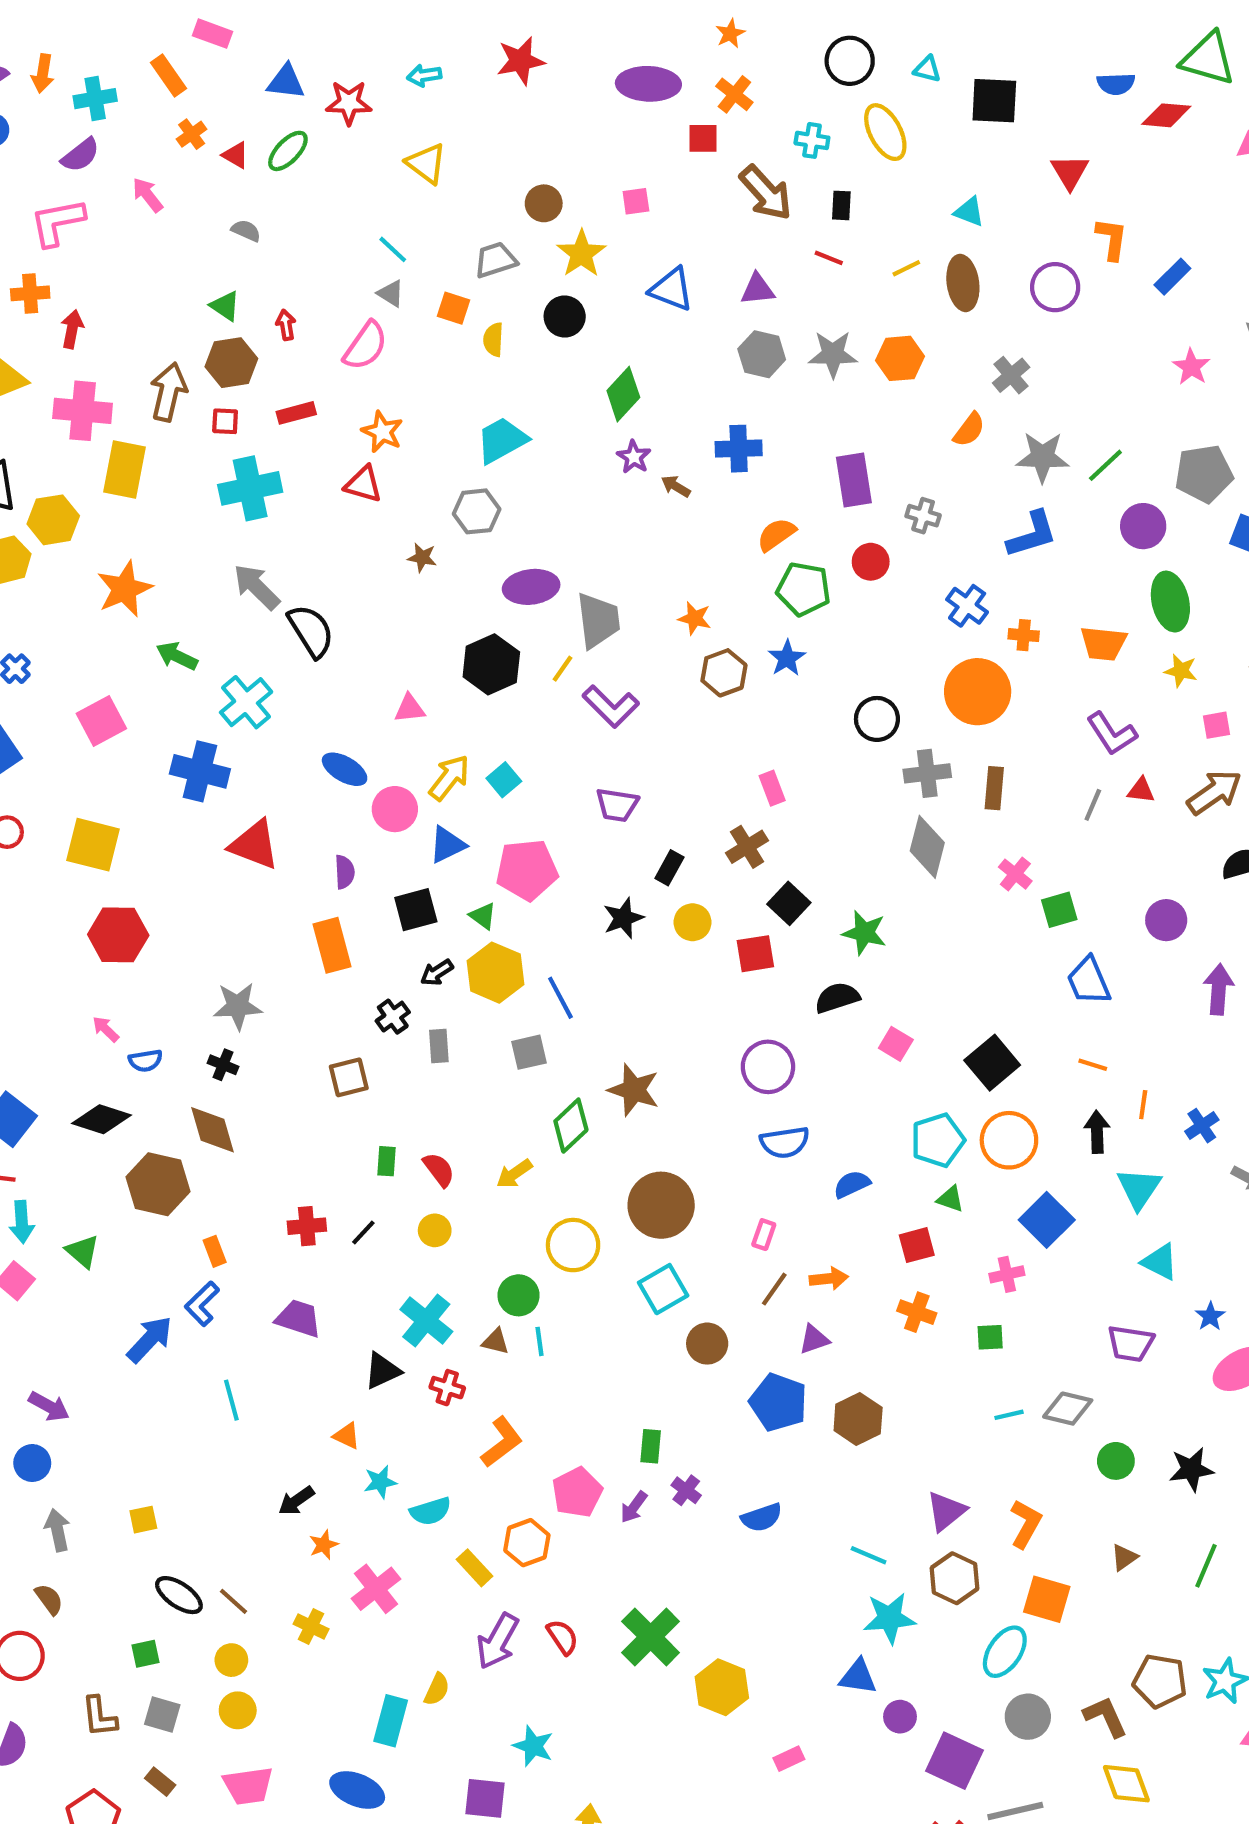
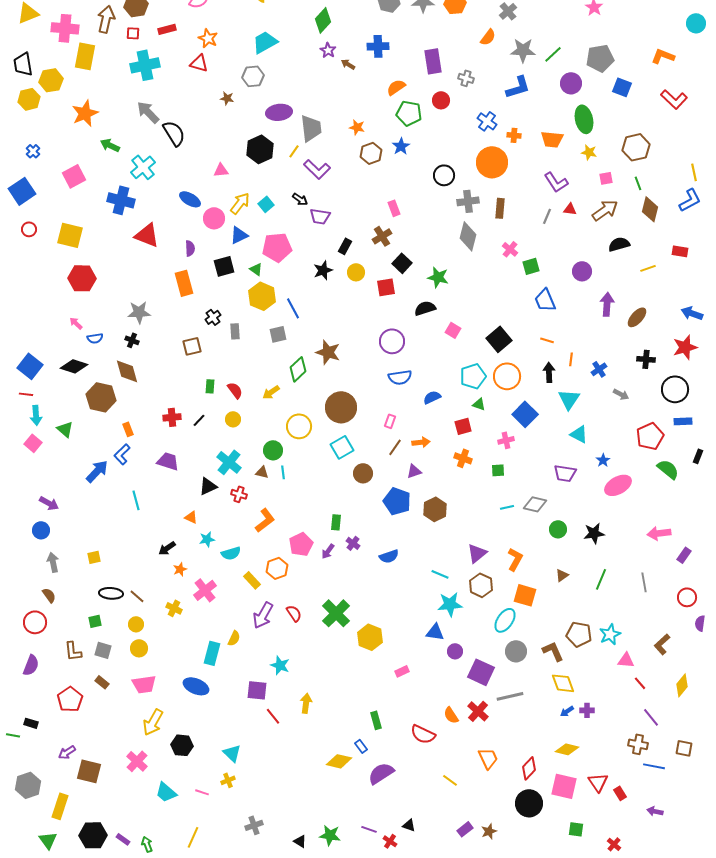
black arrow: (437, 973) -> (300, 199), moved, turned -112
black ellipse: (179, 1595) -> (111, 593), turned -30

